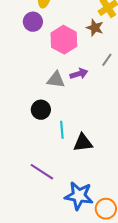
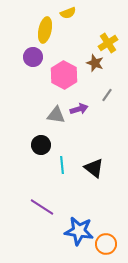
black triangle: (83, 143) -> (94, 168), moved, turned 45

